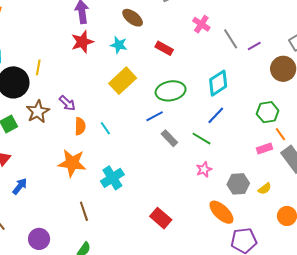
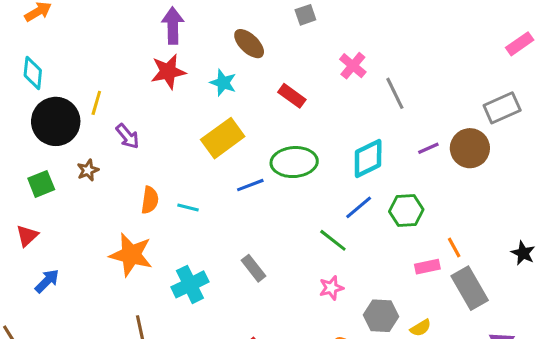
purple line: (254, 46) -> (428, 148), moved
purple arrow: (67, 103) -> (127, 136), moved
brown star: (38, 112) -> (88, 170), size x0.6
green hexagon: (268, 112) -> (406, 211), moved
blue line: (155, 116) -> (250, 185), moved
cyan line: (105, 128) -> (188, 208), turned -48
gray rectangle: (169, 138) -> (254, 268), moved

